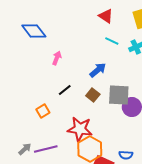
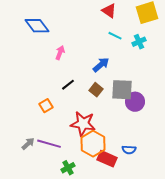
purple line: (46, 149) -> (49, 144), turned 30

